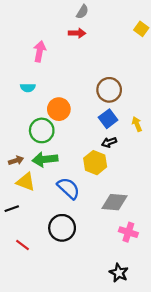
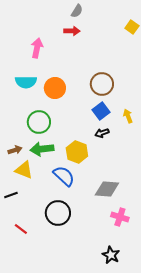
cyan semicircle: (28, 88) -> (26, 82), size x1.5
orange circle: (59, 109) -> (55, 88), moved
yellow hexagon: (95, 163) -> (77, 152), moved

